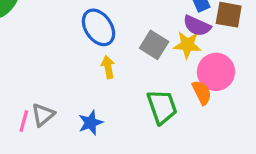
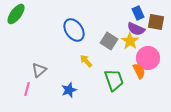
yellow star: (187, 45) -> (130, 41), turned 30
yellow arrow: (108, 67) -> (86, 61), moved, turned -32
gray triangle: (43, 115) -> (39, 70), moved

